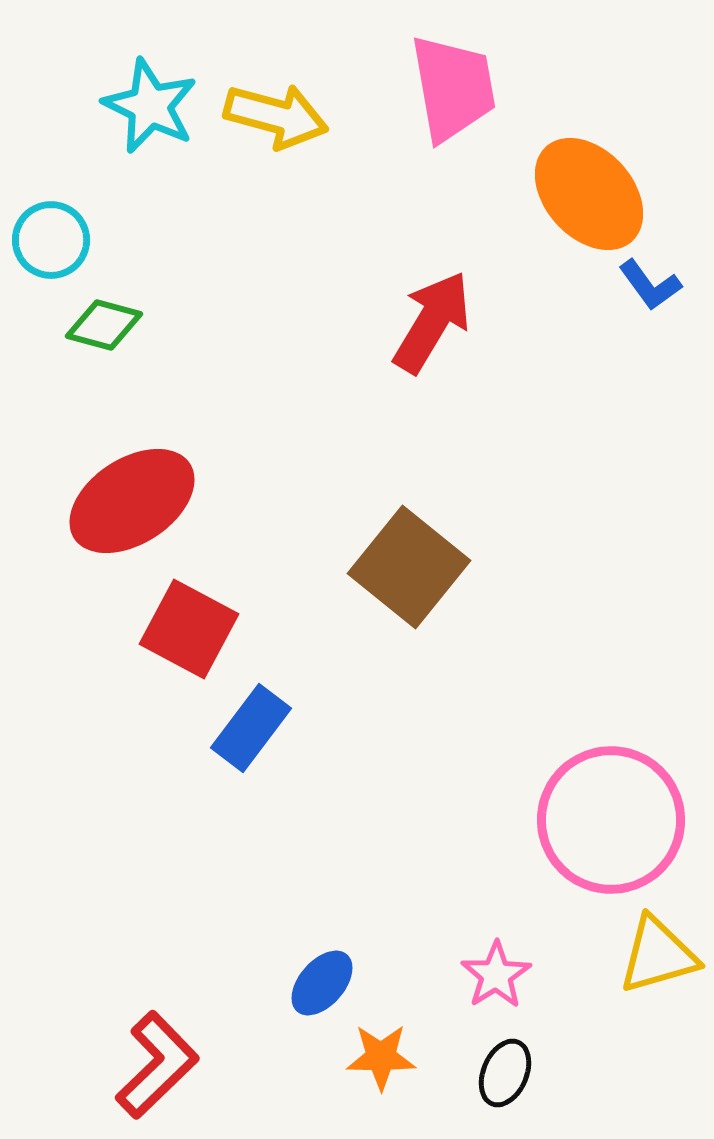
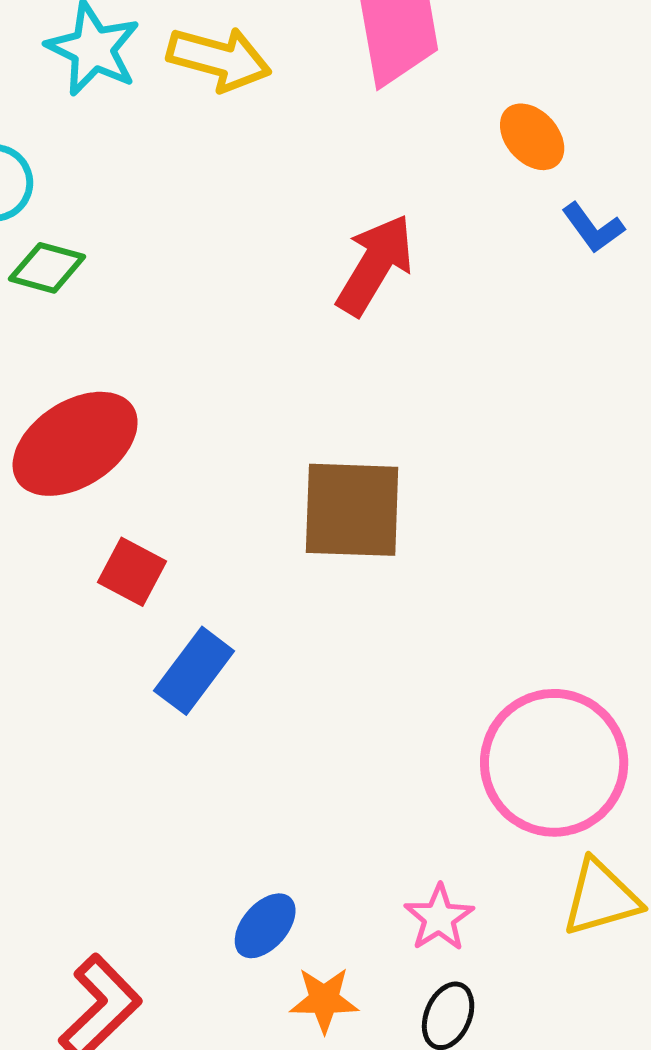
orange ellipse: (589, 194) -> (532, 137), size x0.6
brown square: (409, 567) -> (352, 510), turned -37
red square: (189, 629) -> (132, 572), size x0.7

